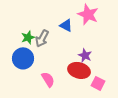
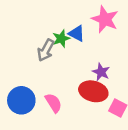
green star: (28, 37) -> (61, 39), moved
blue circle: (23, 58) -> (21, 100), moved

